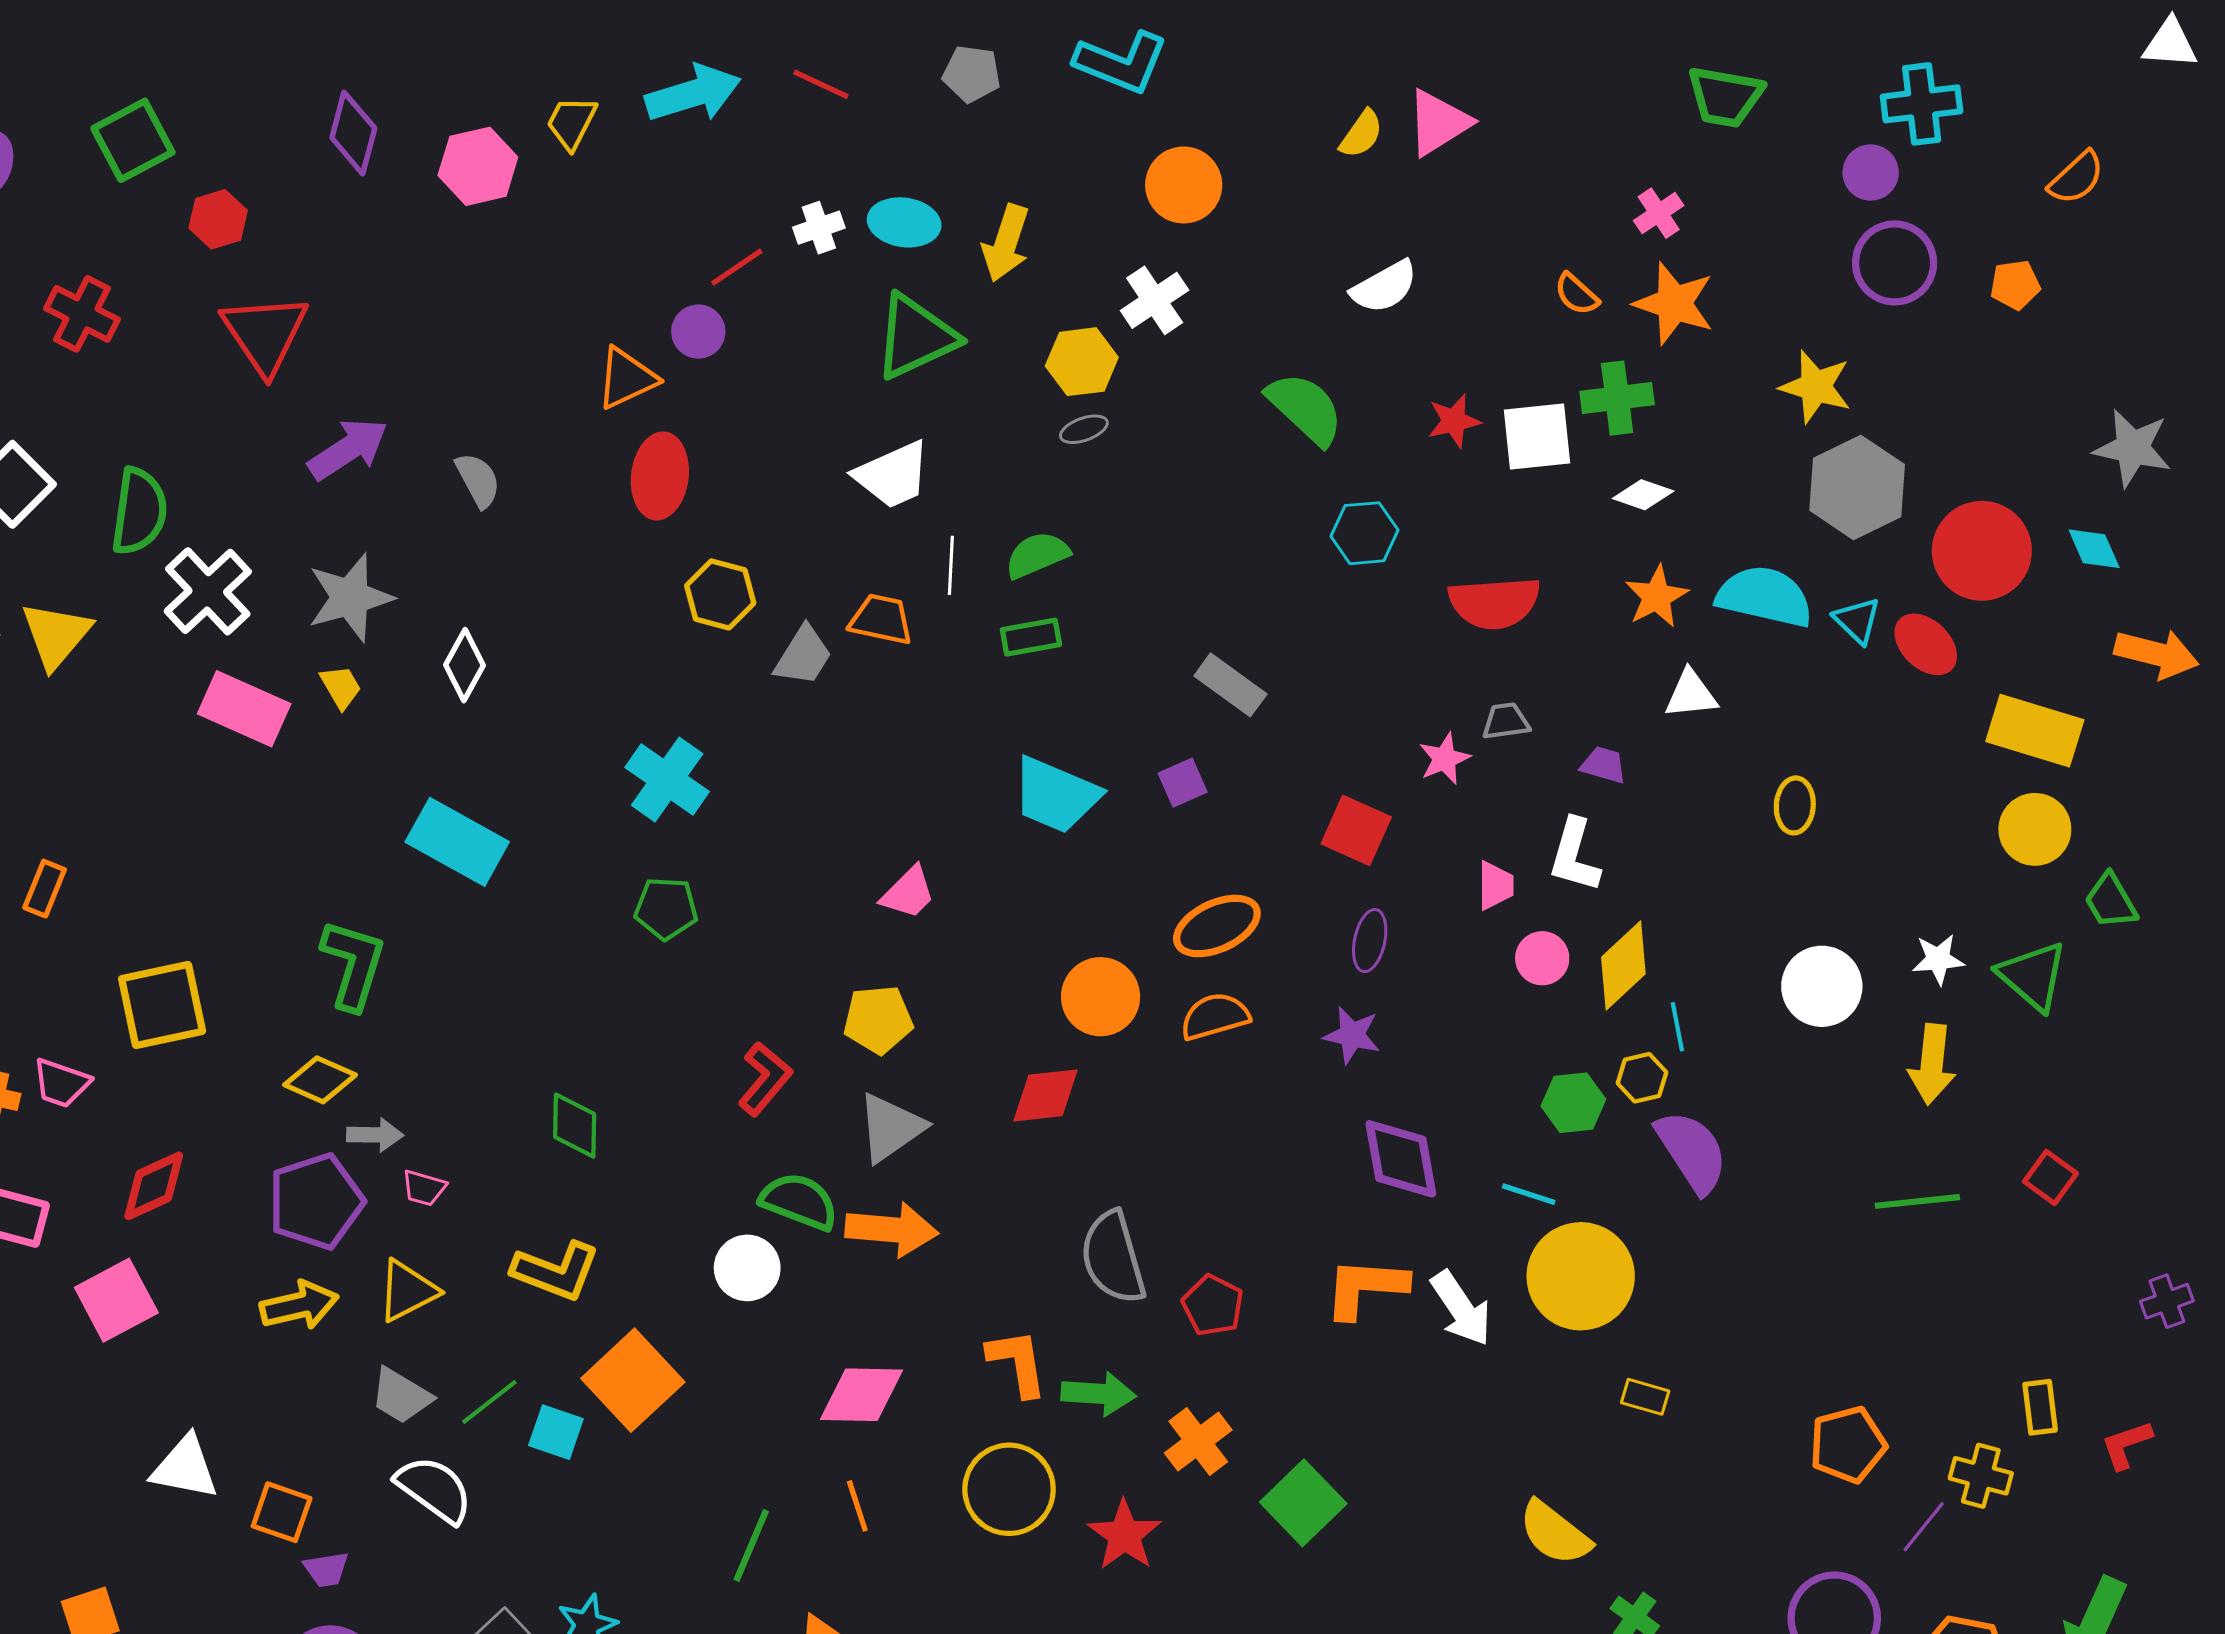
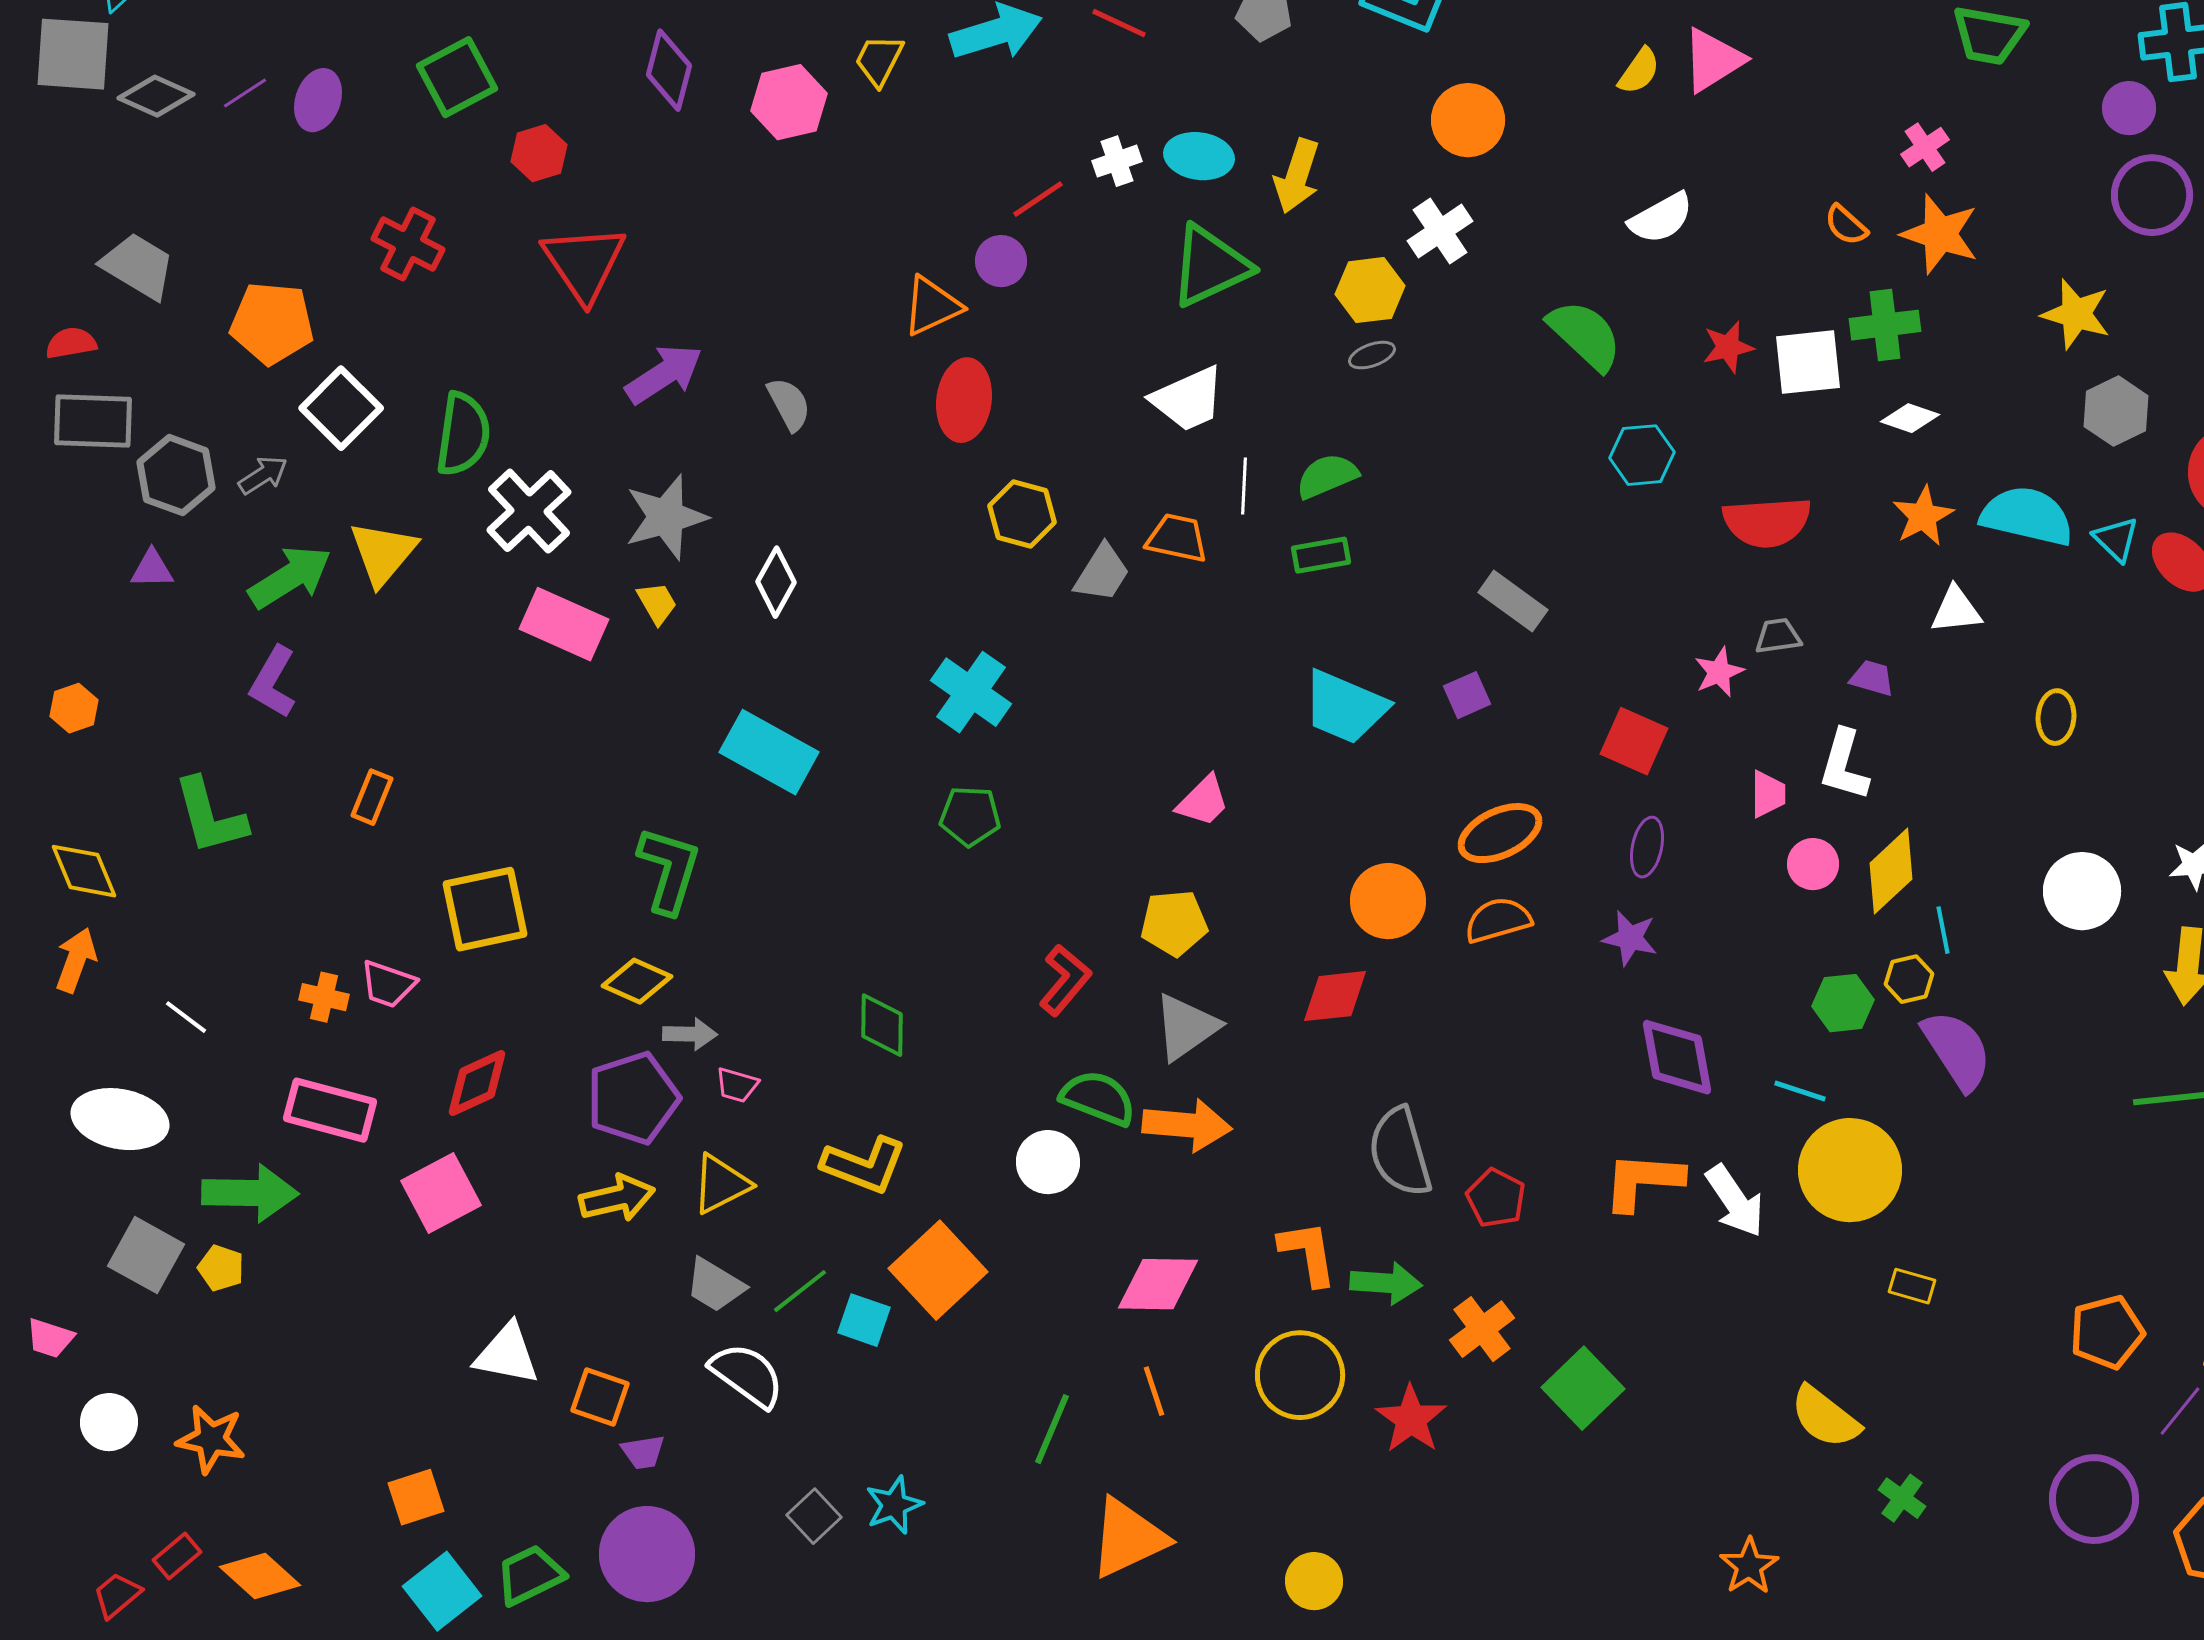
gray hexagon: (1857, 487) -> (2116, 411), size x0.7

